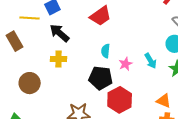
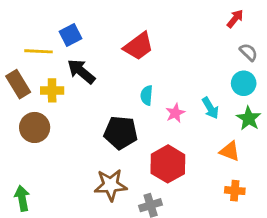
yellow cross: (59, 59) -> (52, 90), moved
black pentagon: (101, 78) -> (121, 133), moved
brown circle: (30, 83) -> (35, 127), moved
orange triangle: (164, 101) -> (230, 151), moved

